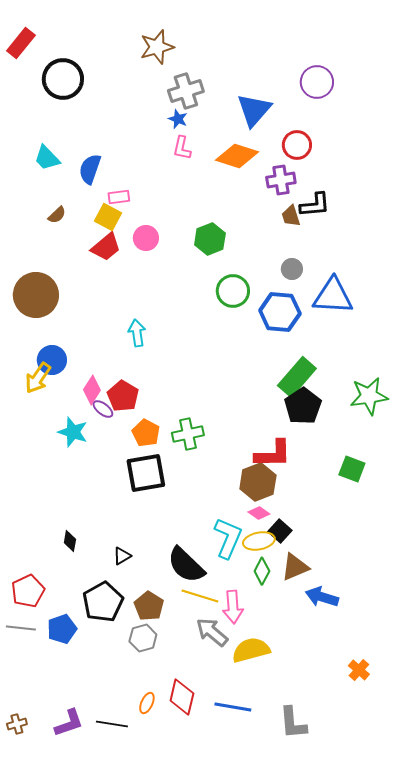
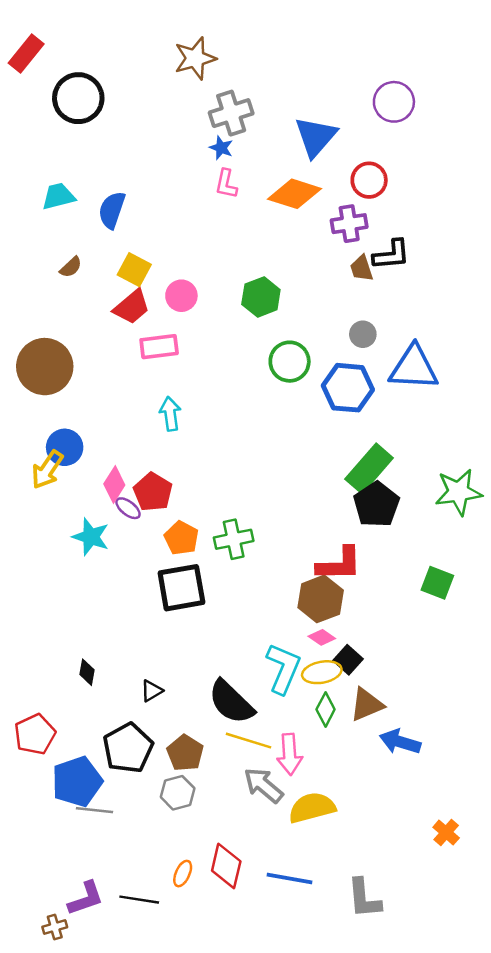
cyan trapezoid: (47, 158) -> (58, 196), turned 120
pink rectangle: (119, 197) -> (159, 347), moved, size x1.4
gray line: (21, 628) -> (94, 810), moved
blue pentagon: (62, 629) -> (77, 782), size x1.4
brown cross: (17, 724) -> (55, 927), moved

